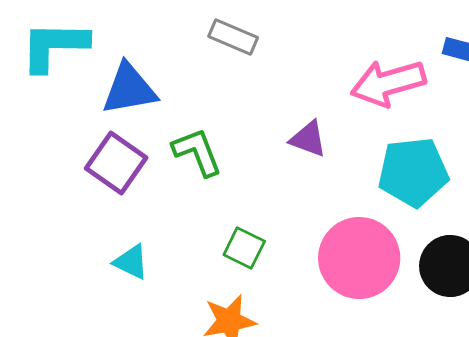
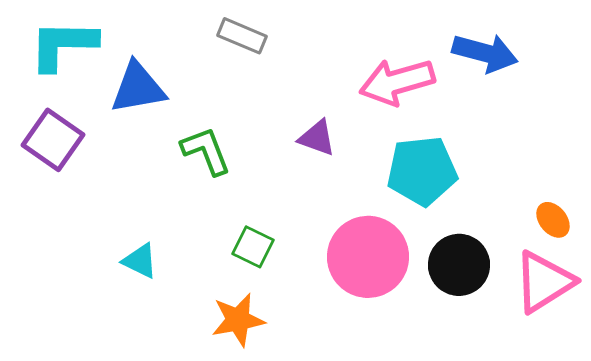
purple square: (116, 163) -> (53, 140), moved

